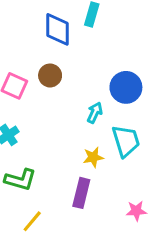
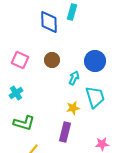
brown circle: (50, 75) -> (52, 60), moved

